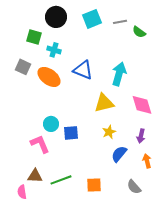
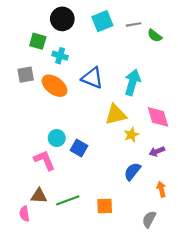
gray square: (23, 67) -> (26, 75), turned -35
yellow star: (109, 132) -> (131, 135), moved
blue square: (71, 133) -> (79, 148), turned 35
purple arrow: (141, 136) -> (157, 151), turned 56
orange arrow: (147, 161) -> (161, 189), moved
gray semicircle: (134, 187) -> (149, 219), moved, turned 70

